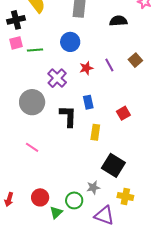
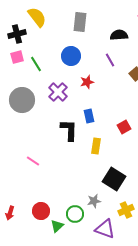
green line: (35, 50) -> (36, 64), turned 63
purple line: (109, 65) -> (110, 60), moved
gray circle: (32, 102) -> (22, 100), moved
yellow cross: (125, 196) -> (126, 210), turned -35

